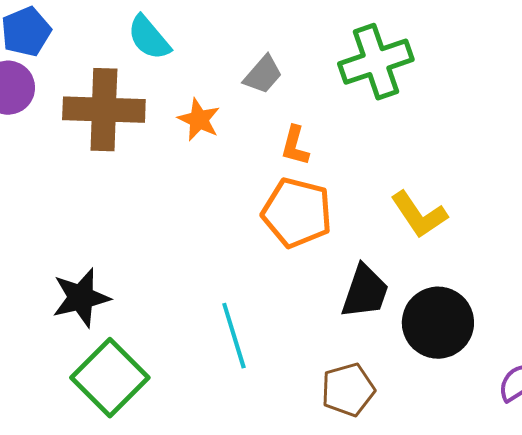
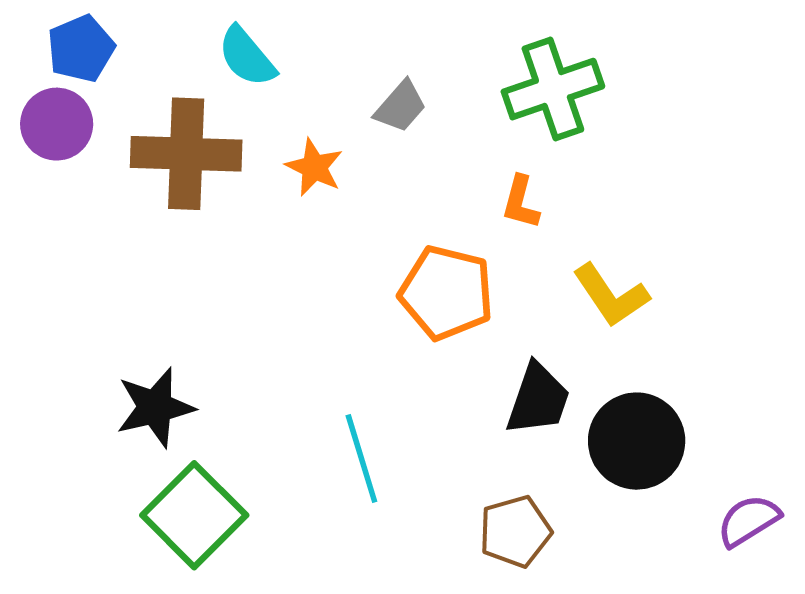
orange L-shape: (295, 146) -> (521, 202), moved

